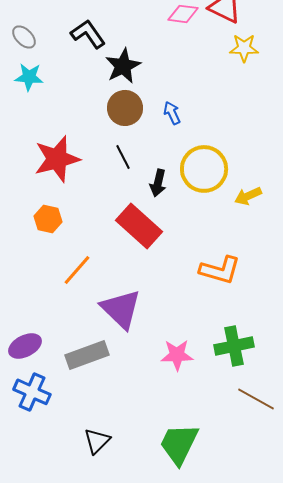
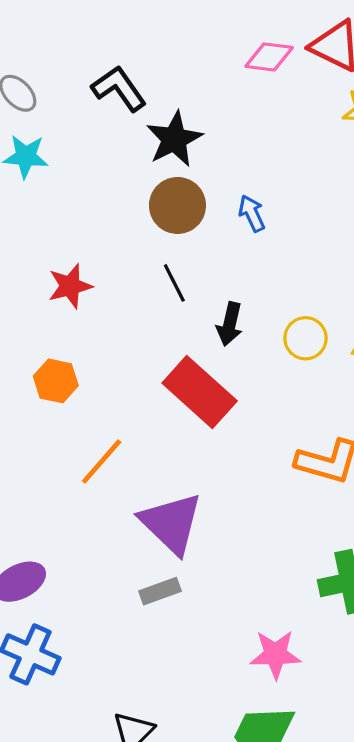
red star: (57, 159) -> (70, 286), size x0.6
yellow circle: (204, 169) -> (306, 338), moved, size x0.6
gray rectangle: (87, 355) -> (160, 591), moved, size x0.6
pink star: (177, 355) -> (275, 654), moved

